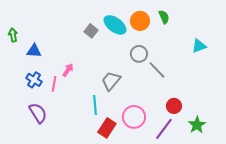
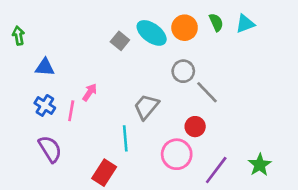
green arrow: (13, 35) -> (18, 36), moved
cyan triangle: (199, 46) -> (245, 24), moved
red circle: (174, 106) -> (195, 127), moved
red rectangle: (107, 128) -> (104, 173), moved

